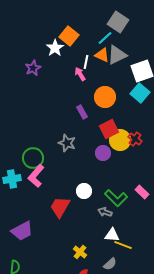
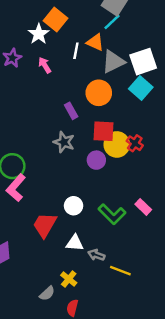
cyan line: (105, 38) -> (112, 22), moved
gray triangle: (117, 55) -> (113, 62), moved
pink arrow: (80, 74) -> (45, 65), moved
red square: (109, 129) -> (104, 131), turned 30
gray star: (67, 143) -> (64, 142), moved
gray arrow: (105, 212) -> (96, 255), moved
white triangle: (112, 235) -> (75, 243), moved
gray semicircle: (110, 264) -> (47, 293), moved

